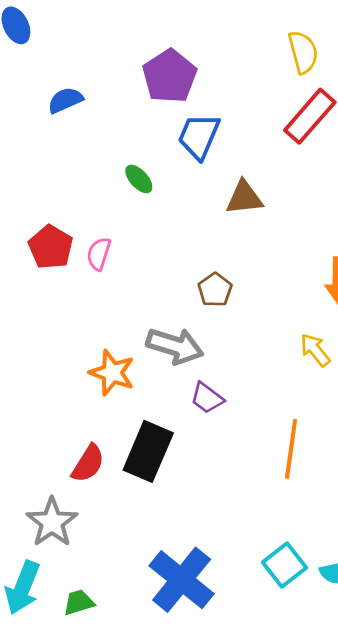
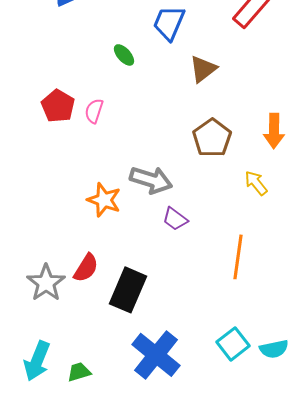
brown triangle: (244, 198) -> (203, 69), turned -32
brown pentagon: (215, 290) -> (212, 138), moved, size x1.5
black rectangle: (148, 451) -> (128, 290), moved
gray star: (52, 522) -> (46, 283), moved

